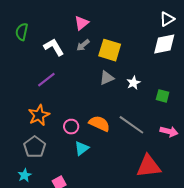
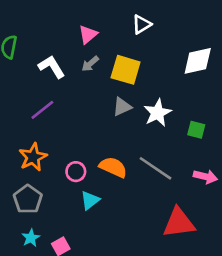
white triangle: (167, 19) -> (142, 24), moved
white star: (133, 83) -> (158, 113), size x1.5
cyan star: (25, 175) -> (31, 238), moved

